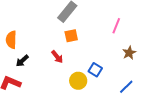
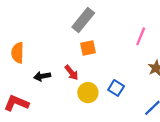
black arrow: (22, 61) -> (42, 76), moved, turned 32
yellow circle: (78, 81) -> (88, 93), moved

